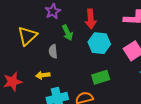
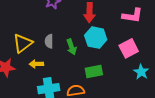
green arrow: (67, 33) -> (72, 47), moved
yellow triangle: (27, 36) -> (23, 43), moved

